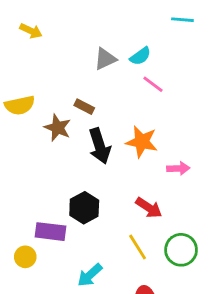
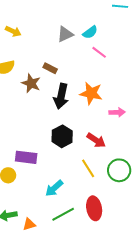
yellow arrow: (31, 31) -> (13, 31), moved
black arrow: (100, 146) -> (61, 96), turned 30
black hexagon: (84, 208) -> (62, 136), moved

